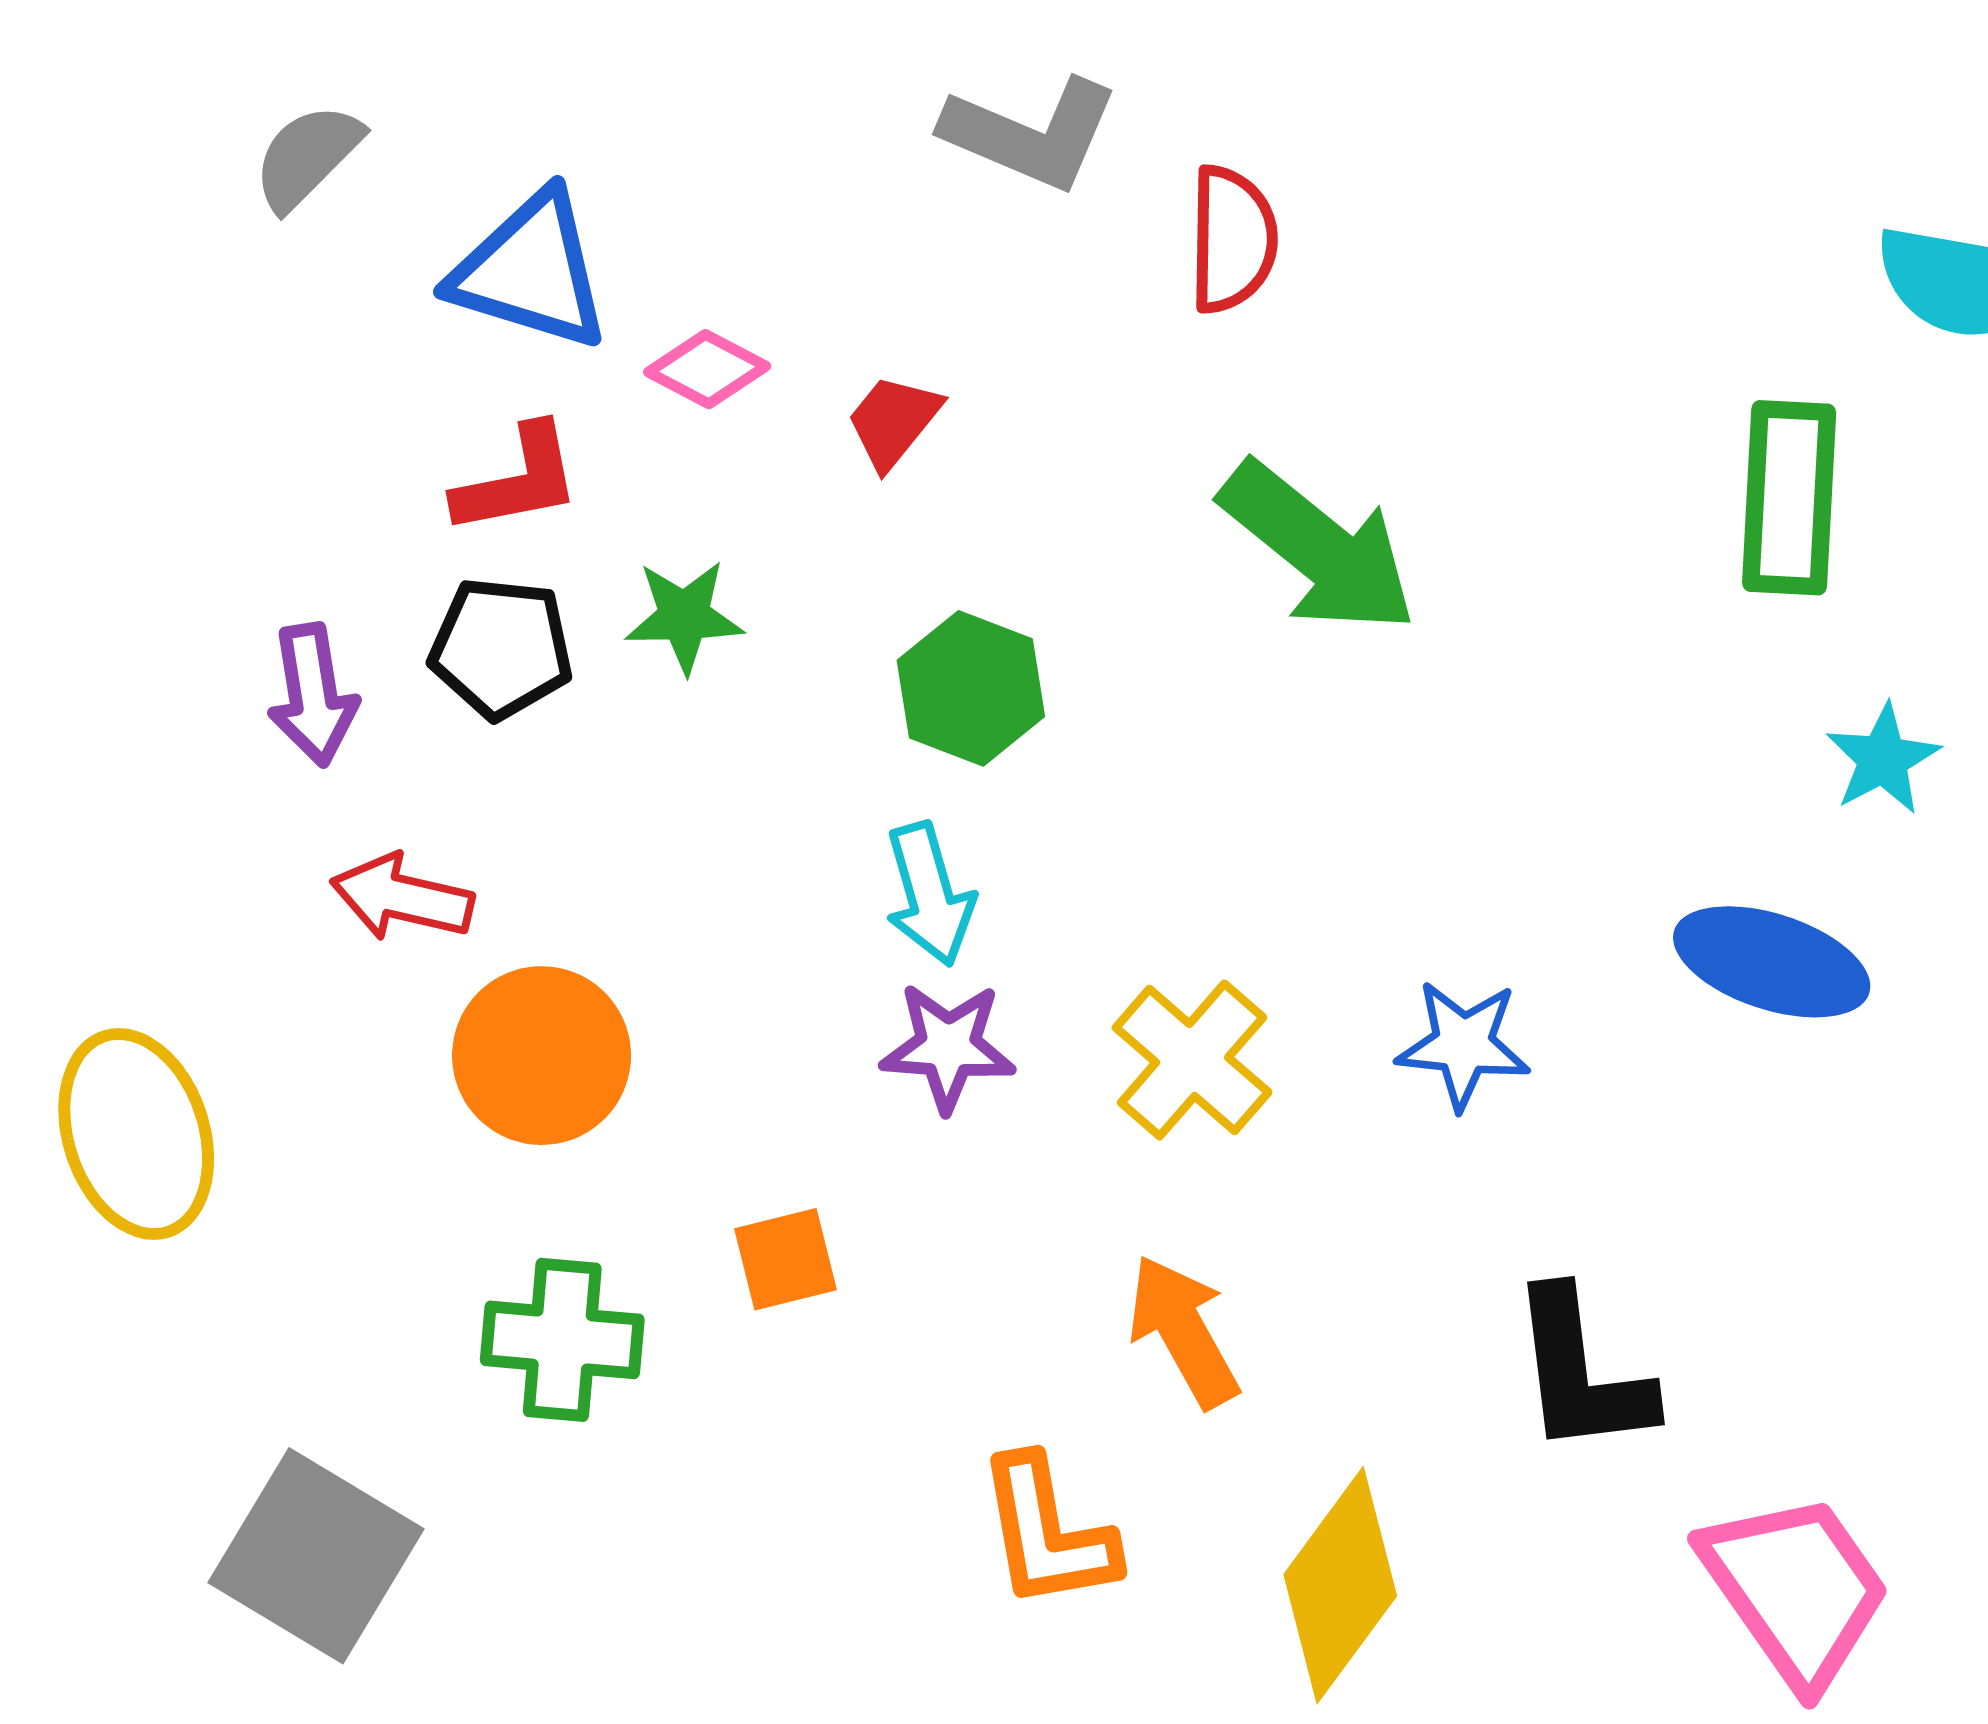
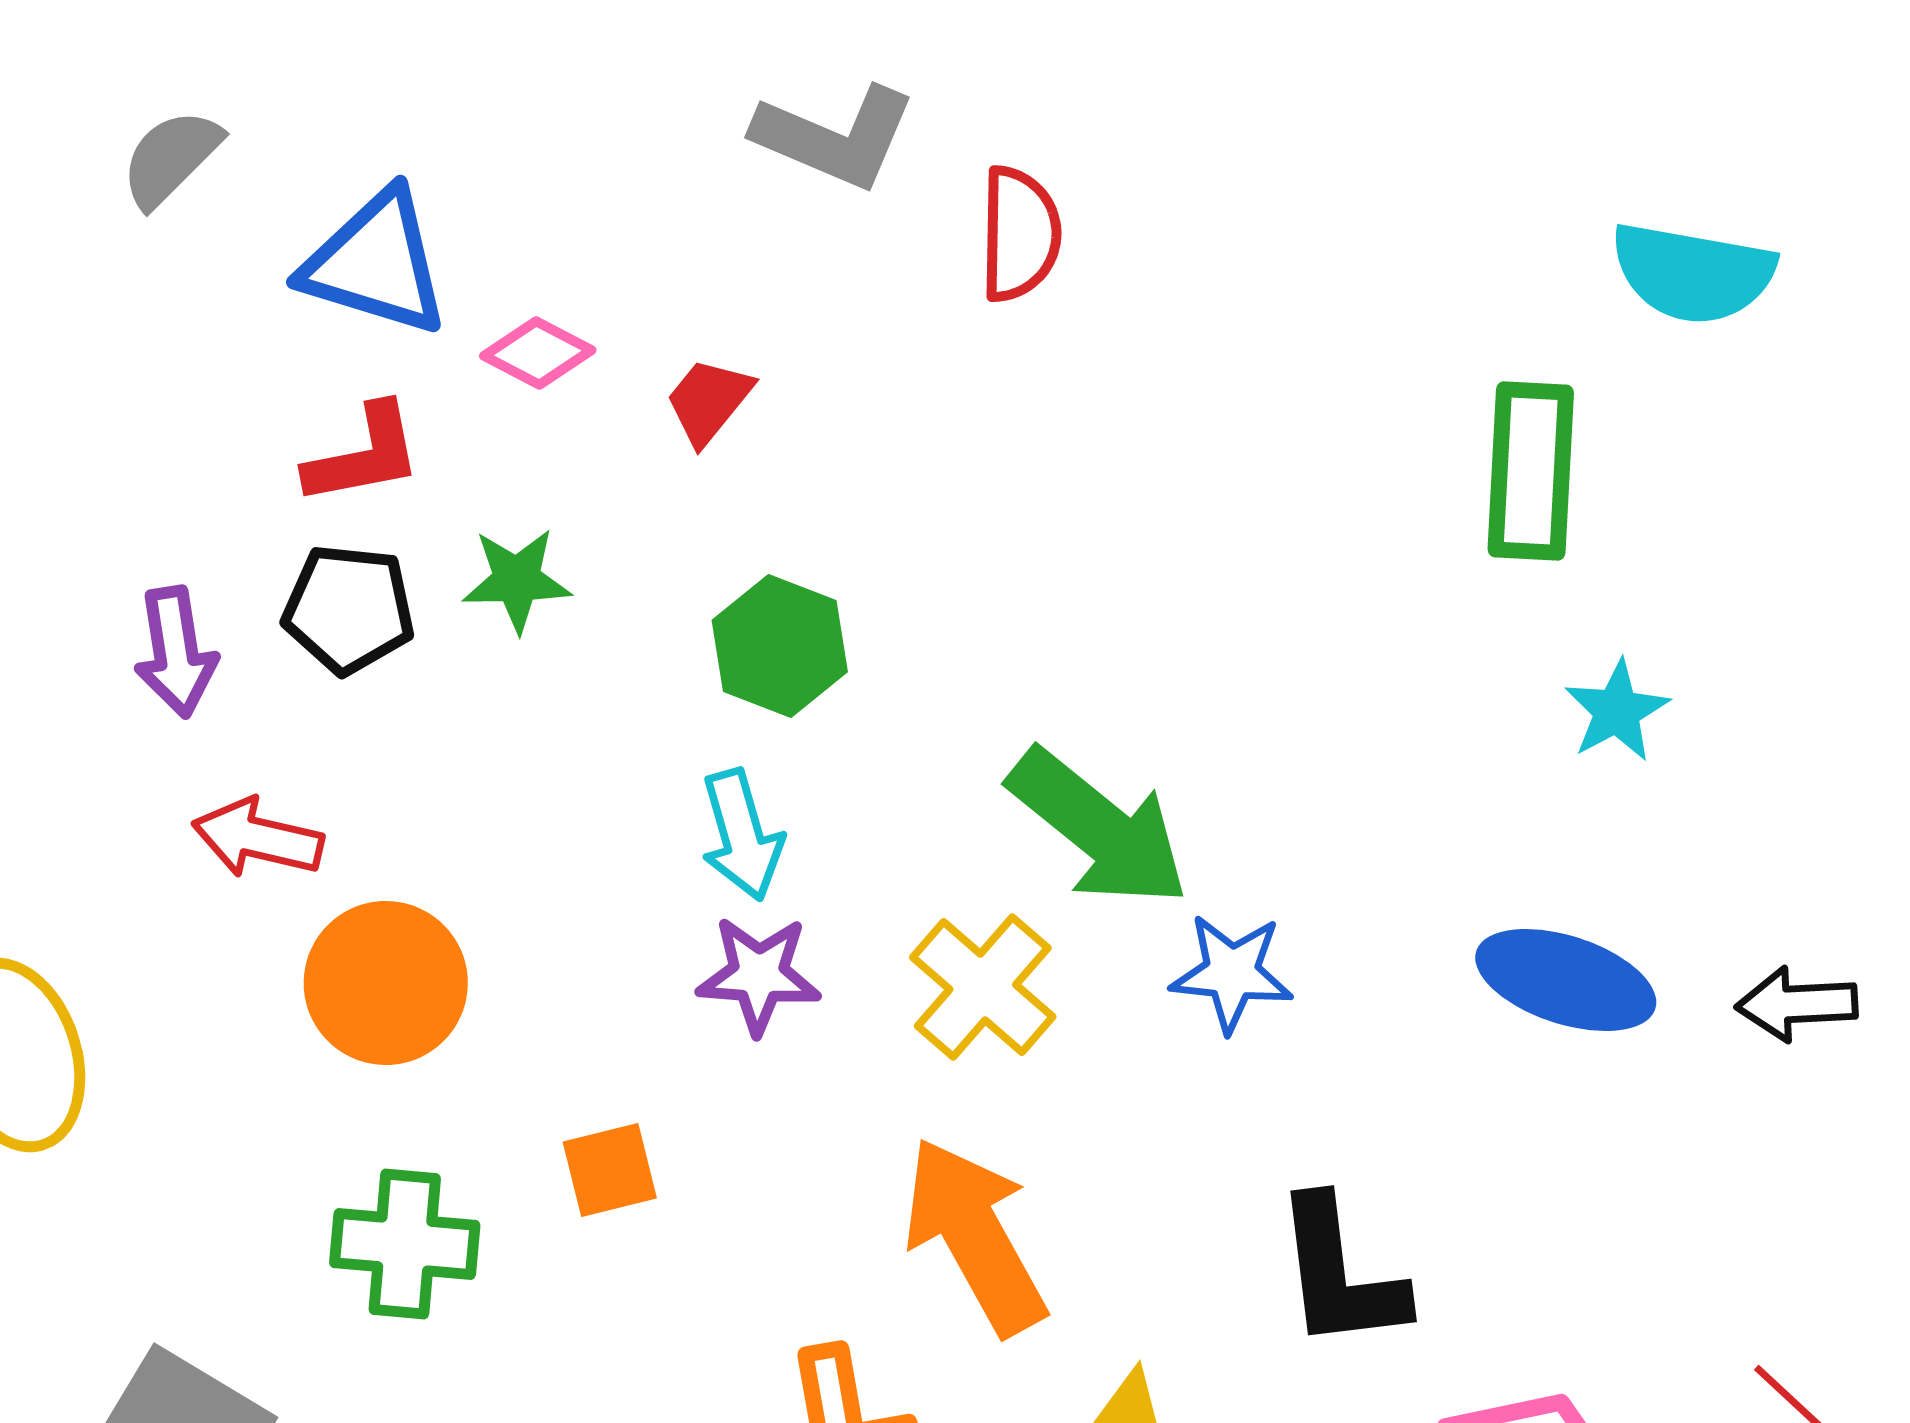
green arrow: (1318, 548) -> (1099, 828), moved
blue ellipse: (1772, 962) -> (1566, 980), moved
orange arrow: (1183, 1331) -> (975, 1236), size x1.4

